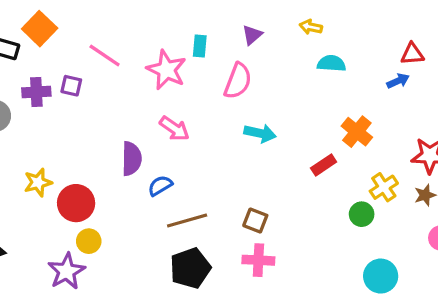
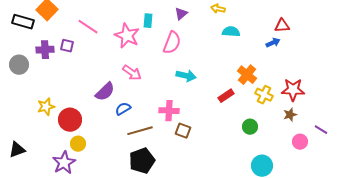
purple semicircle: (132, 159) -> (105, 92), turned 45
yellow cross: (384, 187) -> (264, 95), moved, turned -30
pink cross: (258, 260) -> (169, 111), moved

